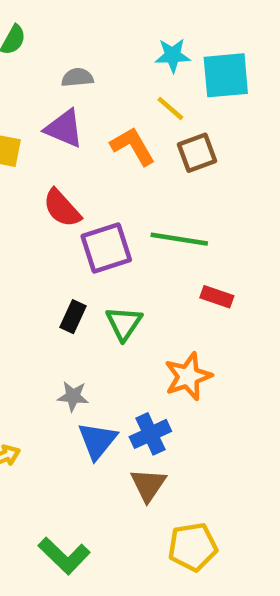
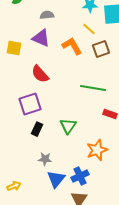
purple square: (106, 248) -> (30, 104), moved
black rectangle: (73, 317) -> (37, 129), moved

